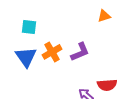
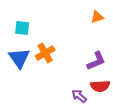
purple L-shape: (80, 52) -> (96, 61), moved

